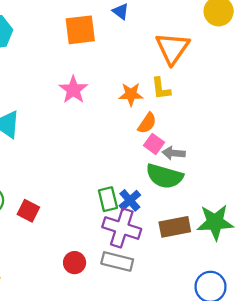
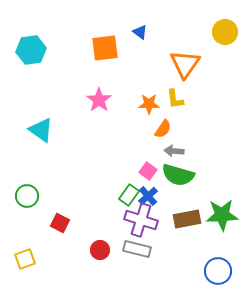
pink square: (154, 144) -> (148, 171), moved
gray arrow: (174, 153) -> (174, 151), moved
green rectangle: (108, 199) -> (129, 195), turned 50
red square: (28, 211) -> (60, 223), moved

